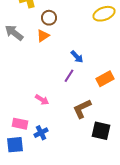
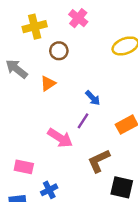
orange triangle: (43, 36) -> (48, 83), moved
pink arrow: (42, 100) -> (60, 138), moved, size x1.5
pink rectangle: (20, 124) -> (24, 167), moved

